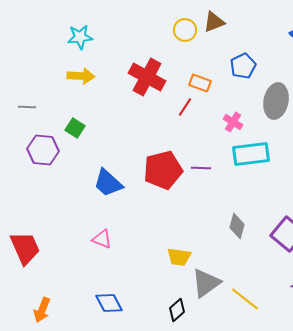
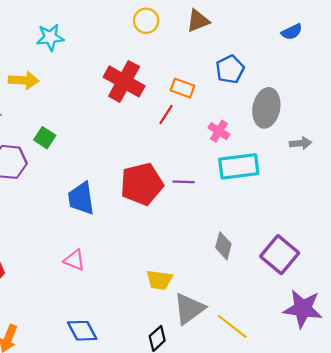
yellow circle: (185, 30) -> (146, 21), moved
yellow arrow: (81, 76) -> (24, 80), moved
blue trapezoid: (108, 183) -> (81, 198), turned 40

